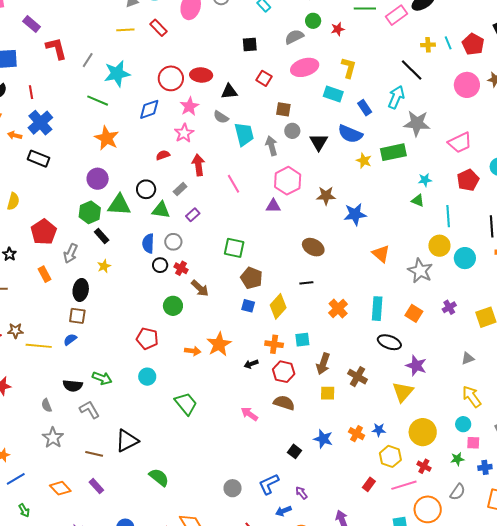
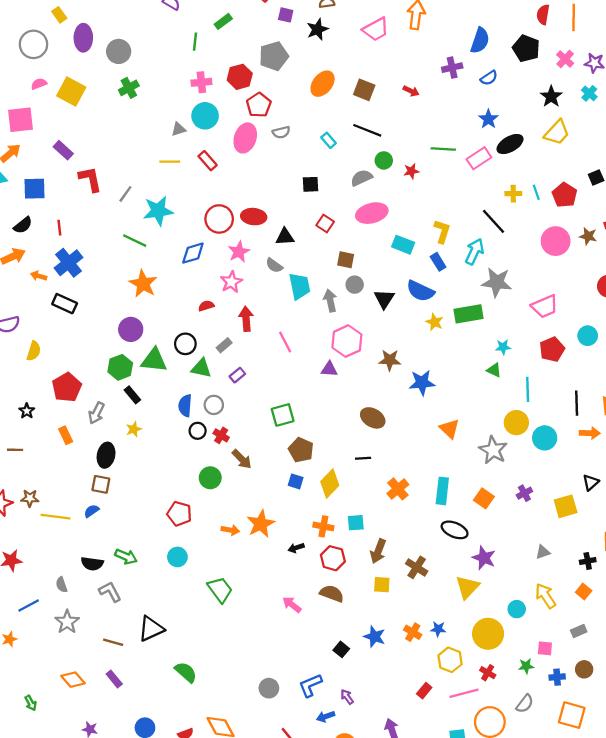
yellow L-shape: (349, 68) -> (442, 231), moved
green square: (234, 248) -> (283, 415), turned -30
cyan circle: (463, 424) -> (517, 609), moved
blue line: (16, 479) -> (29, 606), moved

